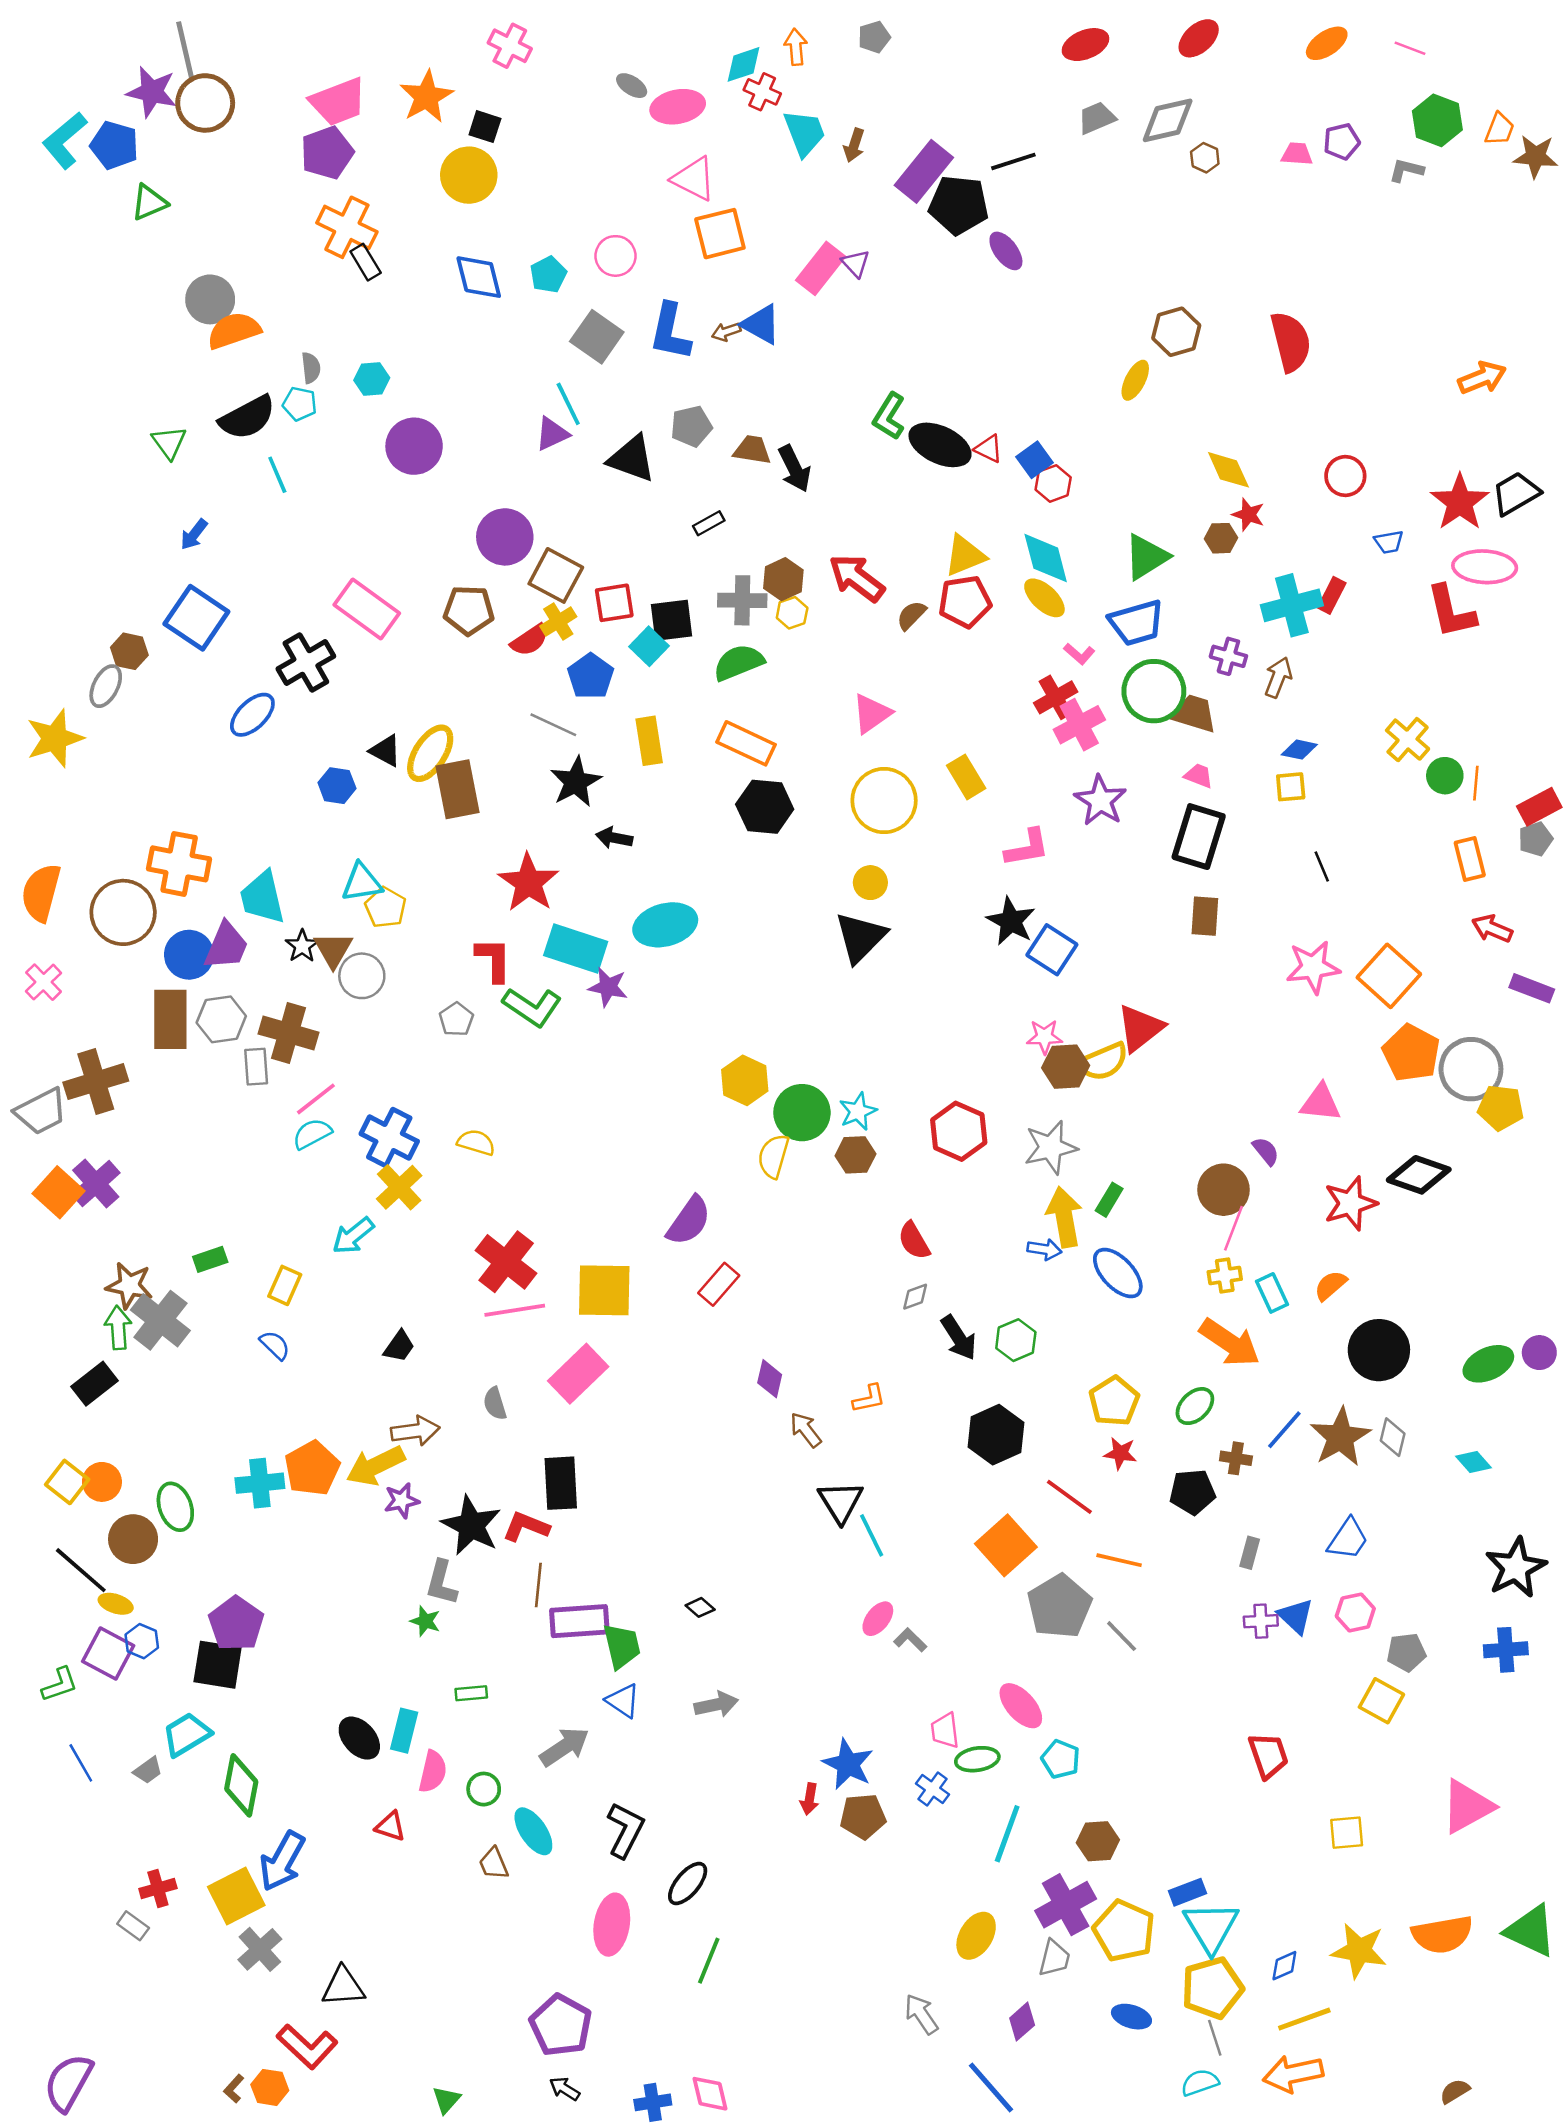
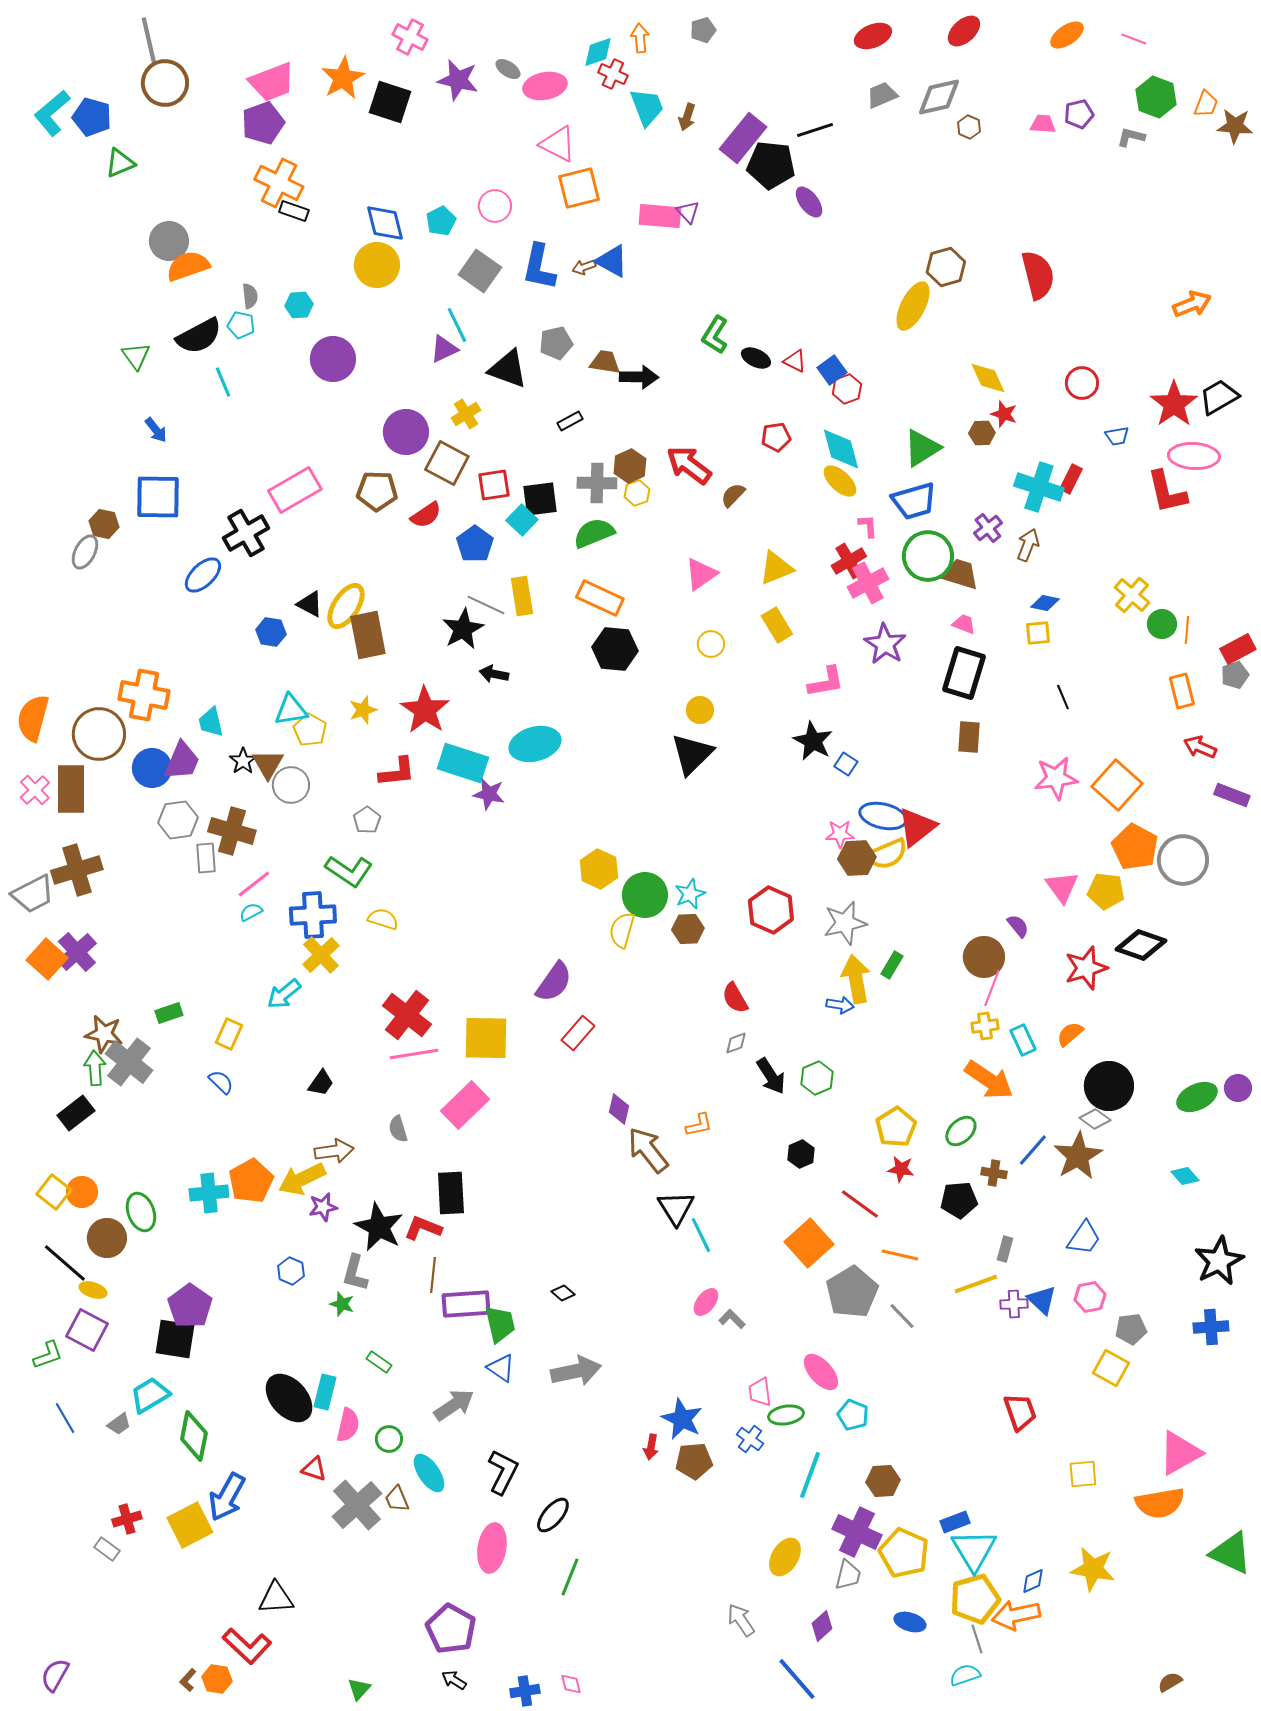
purple star: (152, 92) -> (458, 80), moved
black square: (485, 127) -> (390, 102), size x1.6
yellow circle: (469, 175) -> (377, 265), moved
black rectangle: (366, 262) -> (294, 211), turned -40
pink rectangle: (821, 268) -> (660, 216), turned 57
yellow ellipse: (1135, 380) -> (913, 306), size x1.5
black ellipse: (940, 445) -> (756, 358), size x0.6
black arrow: (795, 469) -> (639, 377), turned -63
blue arrow: (194, 534) -> (156, 430), turned -76
yellow triangle: (965, 556) -> (776, 568), moved
red pentagon: (965, 602) -> (776, 437), moved, size x0.7
cyan cross: (1292, 605) -> (1039, 487), turned 33
pink rectangle: (367, 609) -> (295, 490), turned -66
blue square: (196, 618) -> (158, 497), turned -33
yellow cross: (558, 621) -> (466, 414), moved
pink L-shape: (1079, 654) -> (868, 526), turned -135
purple cross: (1228, 656) -> (988, 528), turned 36
gray line: (553, 725) -> (486, 605), moved
yellow star: (55, 738) -> (363, 710), moved, size x0.6
yellow circle: (884, 801) -> (711, 644), size x0.5
cyan trapezoid: (262, 898) -> (211, 722), size x0.7
blue square: (1052, 950) -> (846, 764), size x0.6
red L-shape: (494, 960) -> (397, 772), turned 84
green L-shape: (532, 1007) -> (349, 871), moved
brown rectangle: (170, 1019) -> (71, 789), moved
pink triangle: (1320, 1103) -> (1062, 887), turned 48
yellow pentagon: (1501, 1108) -> (1106, 891), moved
cyan semicircle: (312, 1134) -> (251, 912), size x0.7
blue cross: (389, 1137) -> (313, 915), turned -30
blue ellipse: (1118, 1273) -> (883, 816), moved, turned -33
brown arrow: (806, 1430) -> (648, 1150), size x1.6
black hexagon: (996, 1435) -> (801, 1154), size x0.6
gray diamond: (1393, 1437) -> (1095, 1119), moved, turned -68
blue hexagon: (142, 1641) -> (291, 1271), moved
green rectangle: (471, 1693) -> (379, 1362), turned 40
gray arrow: (716, 1704) -> (576, 1371), size x1.4
black ellipse: (359, 1738) -> (289, 1398), size x1.4
purple cross: (1066, 1905) -> (857, 1532), turned -36
orange semicircle: (1442, 1935) -> (1160, 1503), moved
gray cross: (260, 1949) -> (357, 1505), moved, size x1.4
yellow line: (1304, 2019) -> (976, 1284), moved
orange arrow: (1293, 2074) -> (1016, 1615), moved
purple semicircle: (68, 2082) -> (55, 1675), size x0.7
pink diamond: (710, 2094) -> (571, 1684), size x0.7

